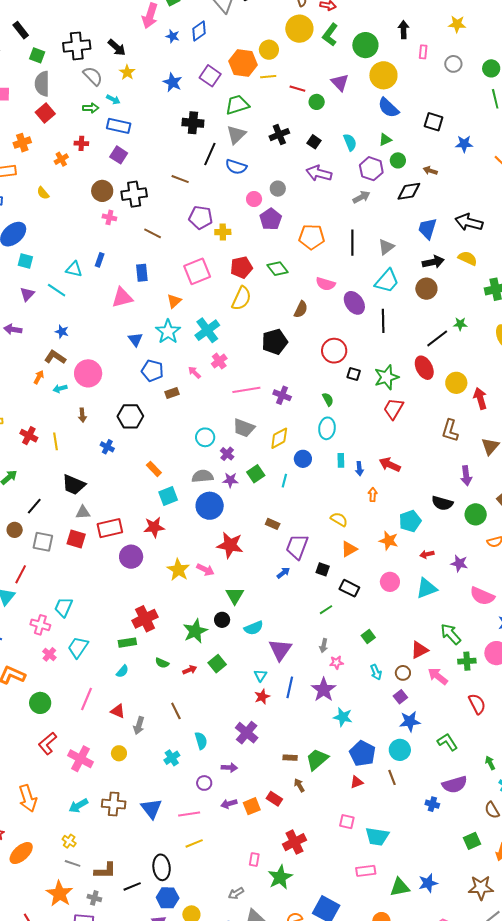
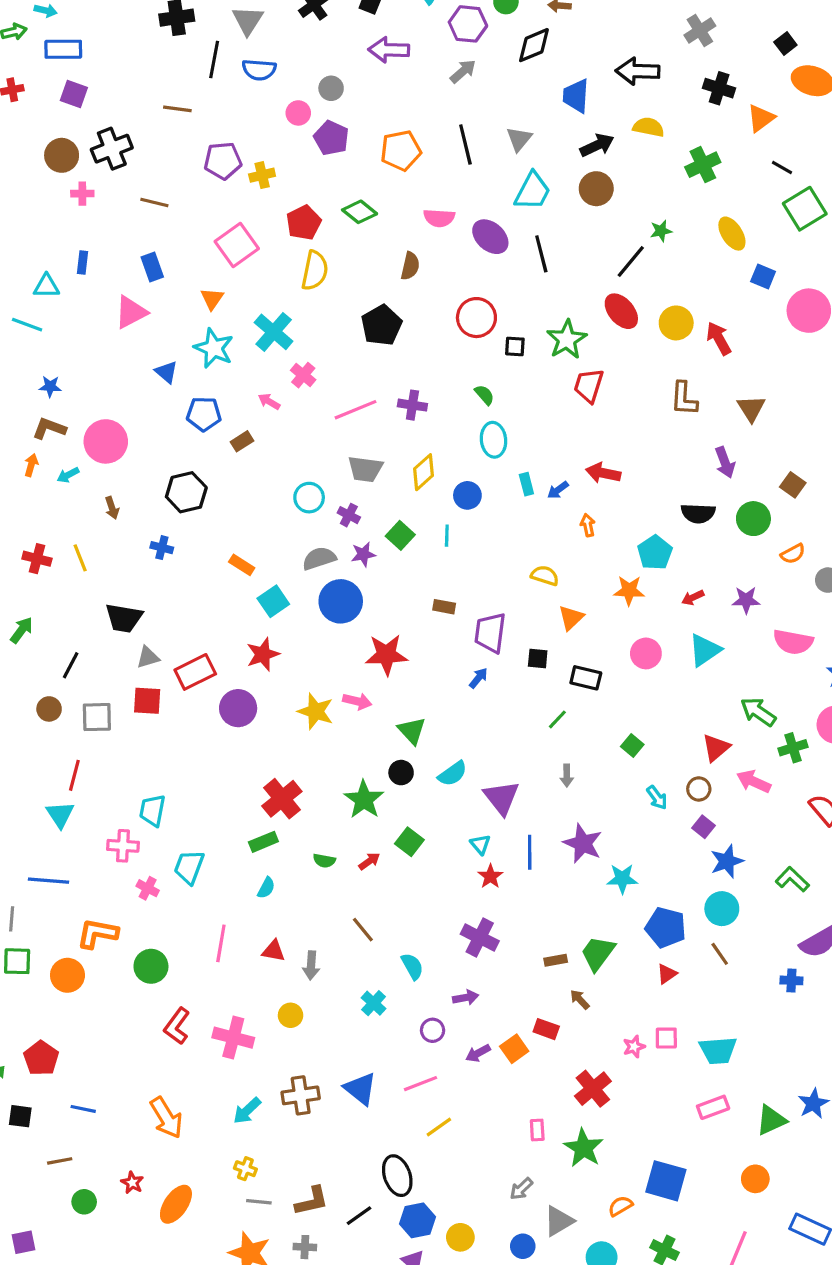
blue arrow: (359, 469) -> (558, 490), turned 72
pink star: (336, 662) -> (634, 1047), moved

